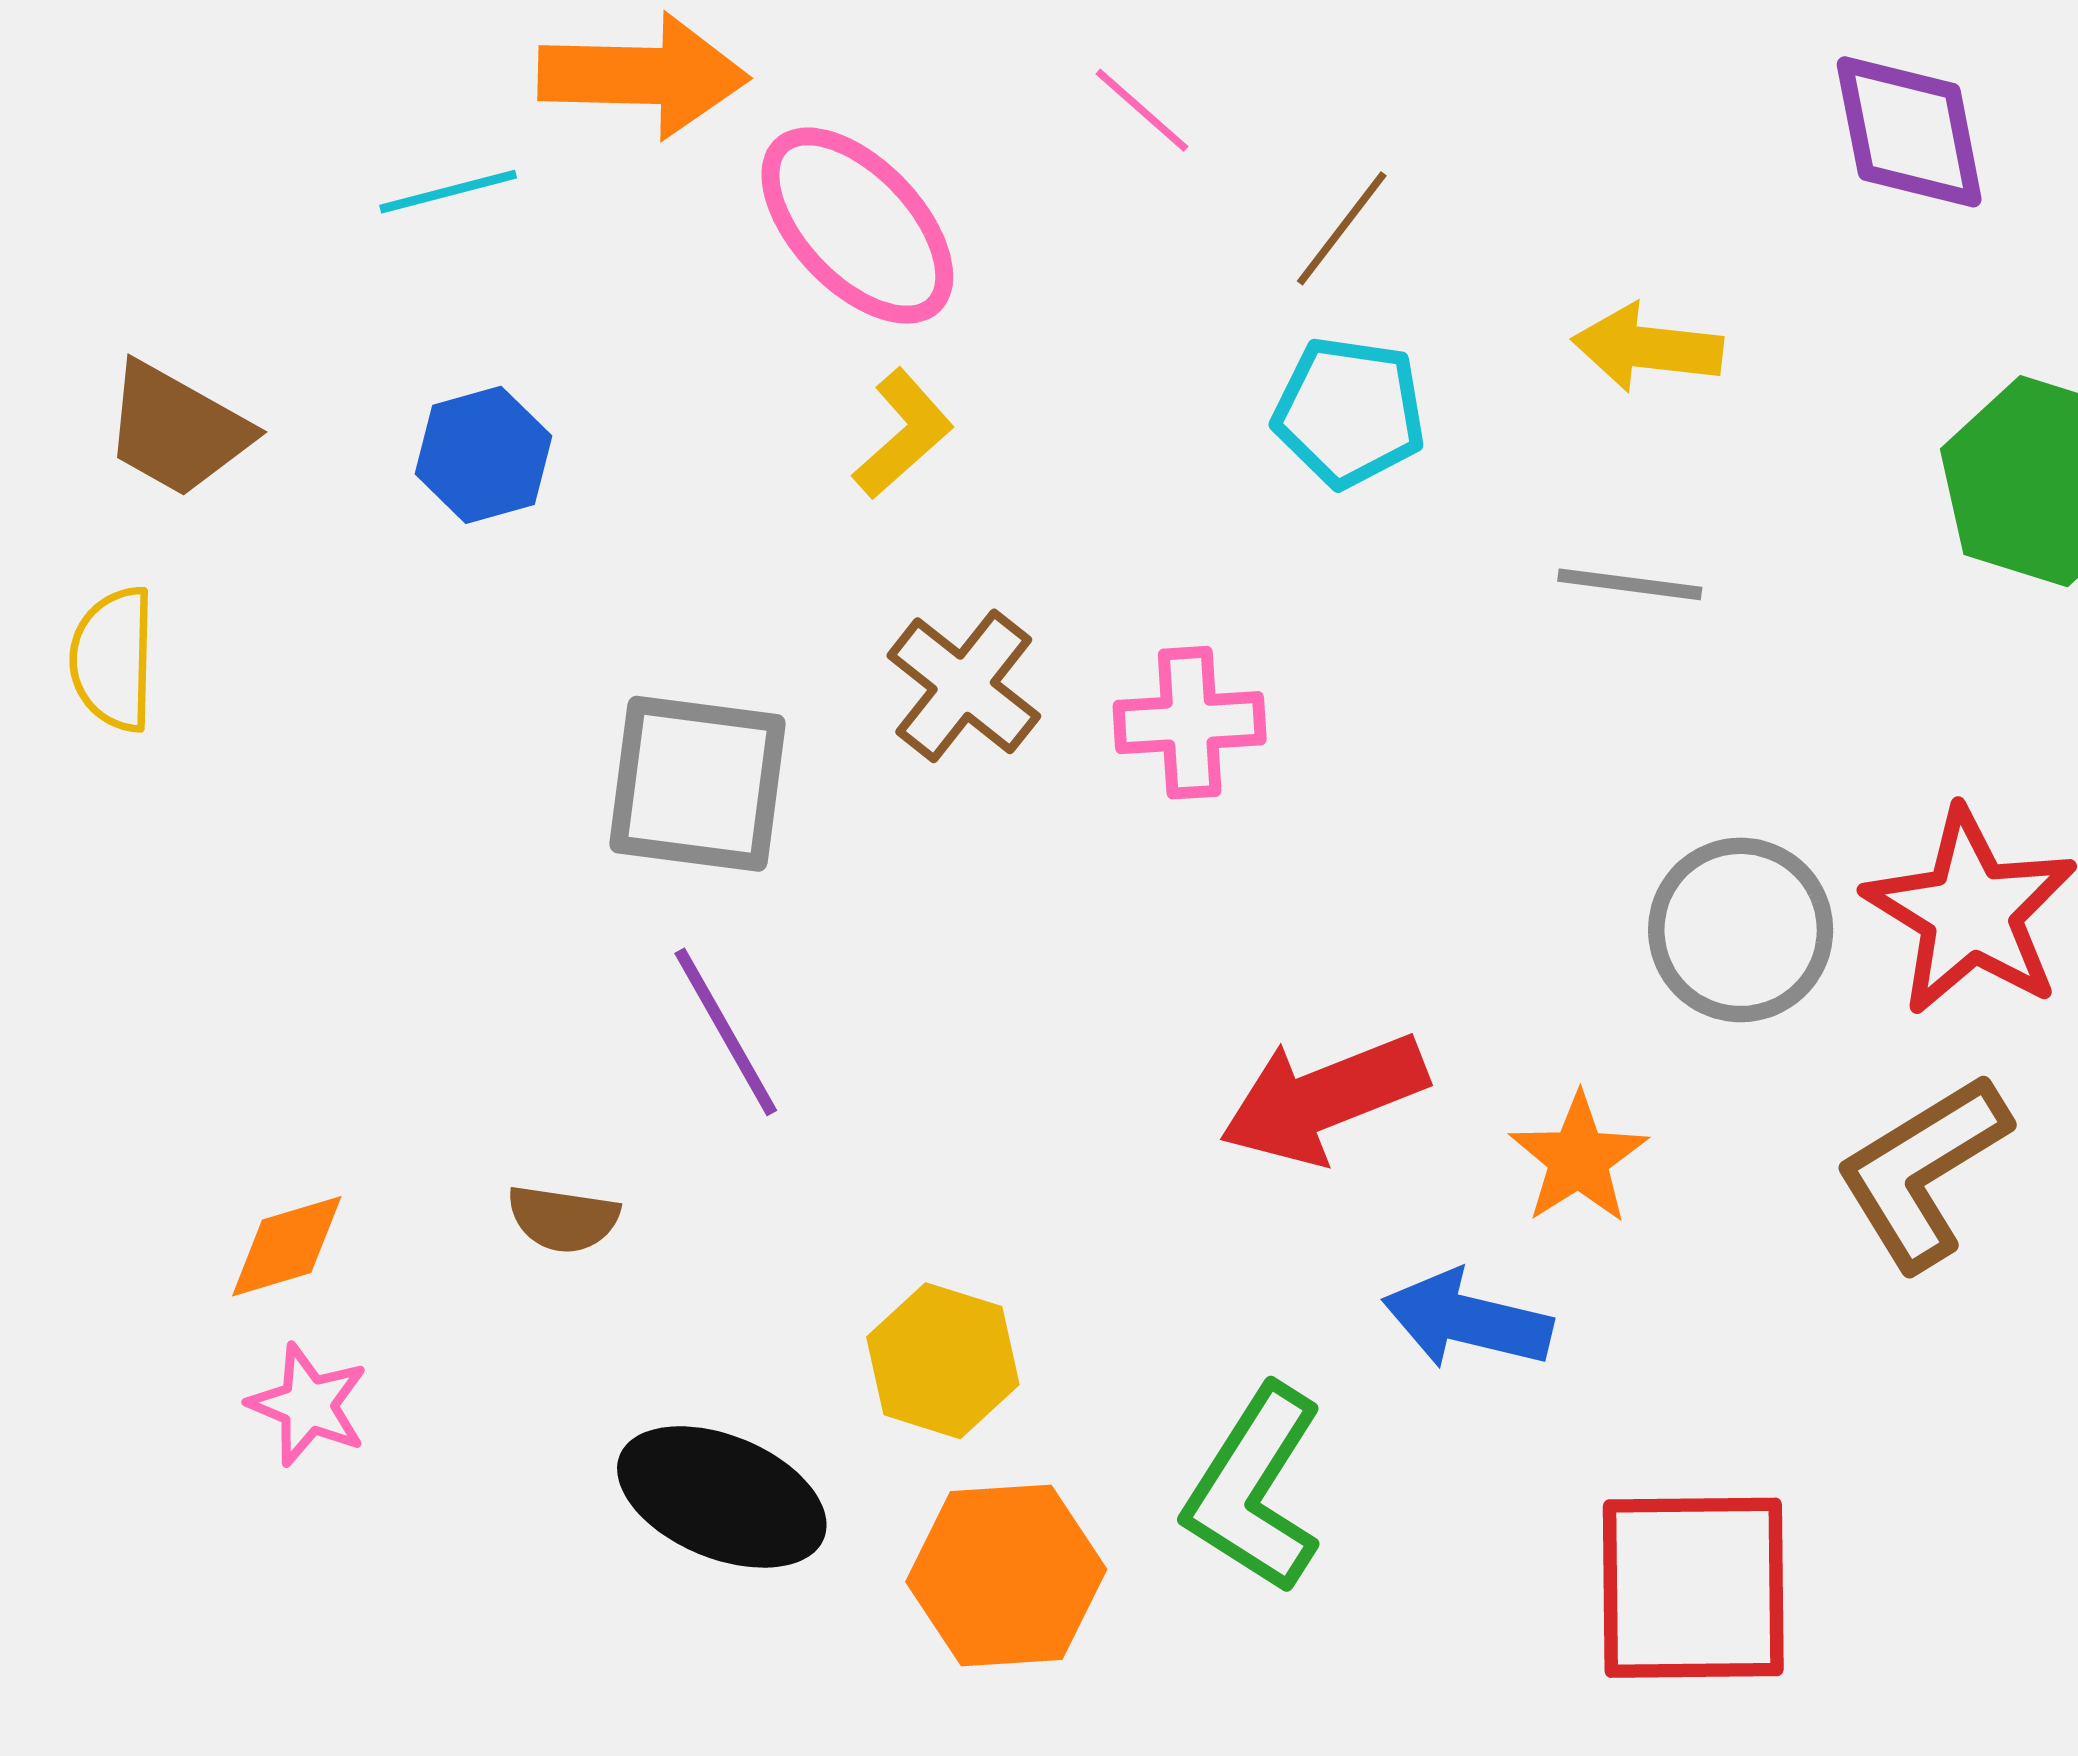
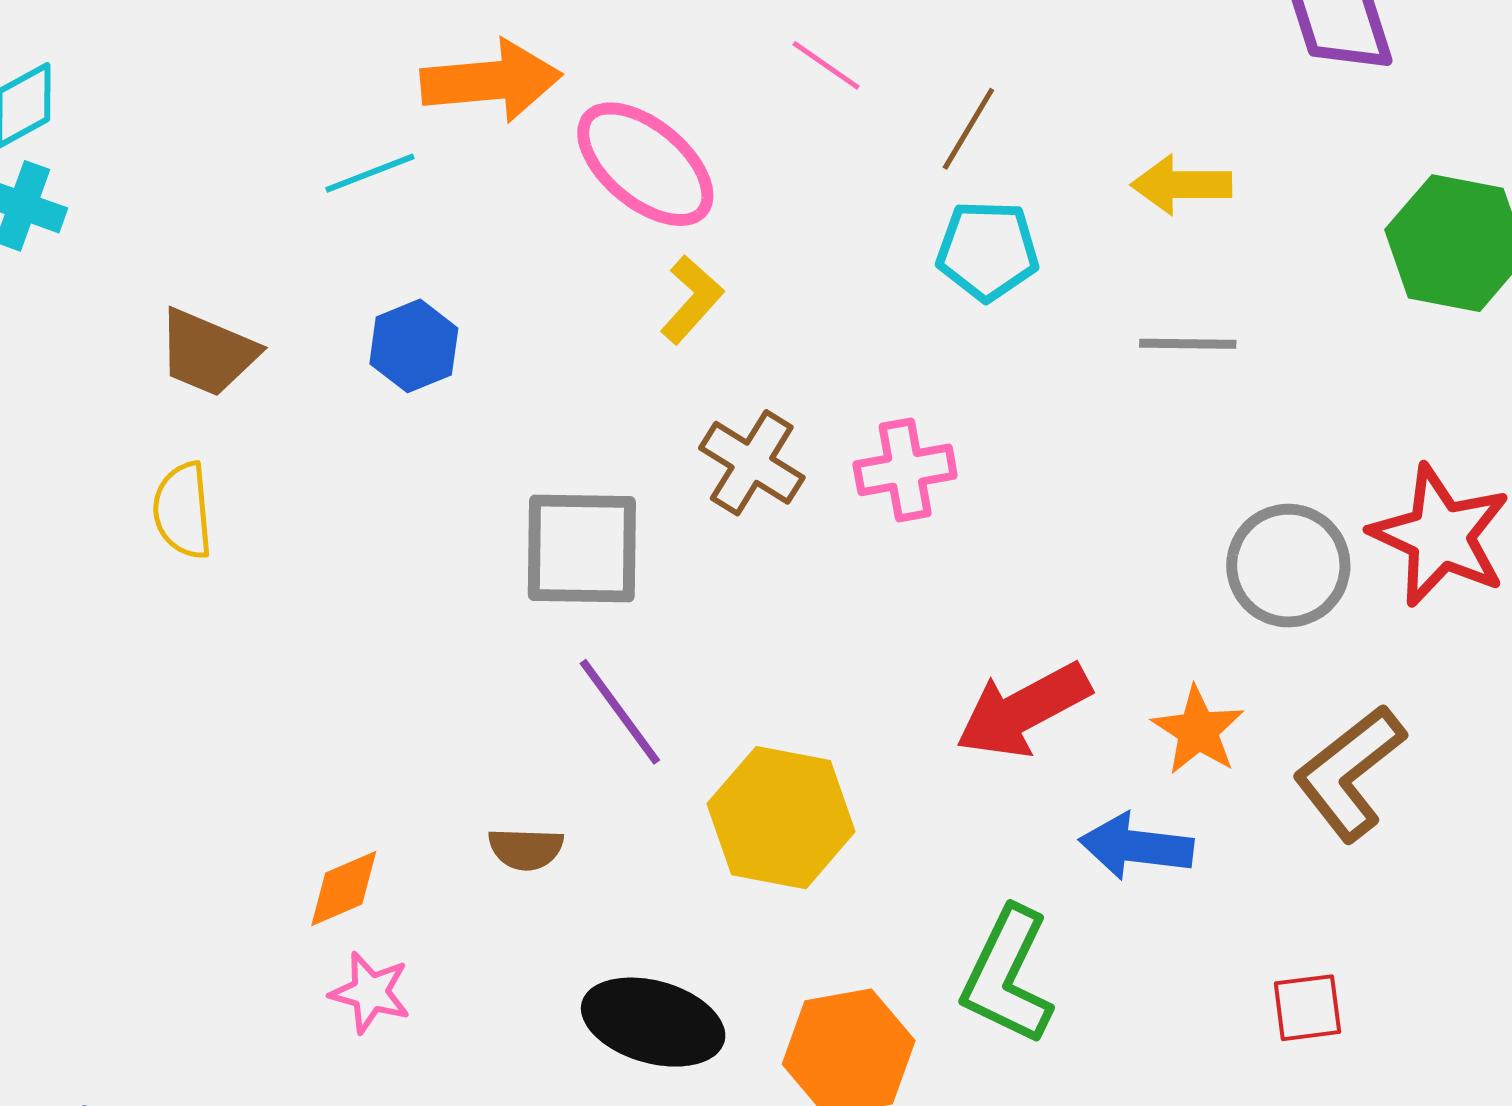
brown L-shape: (1923, 1171) -> (1349, 773), moved
yellow hexagon: (943, 1361) -> (781, 818), moved, size x1.4
red square: (1693, 1588) -> (1307, 1008), size x0.5

